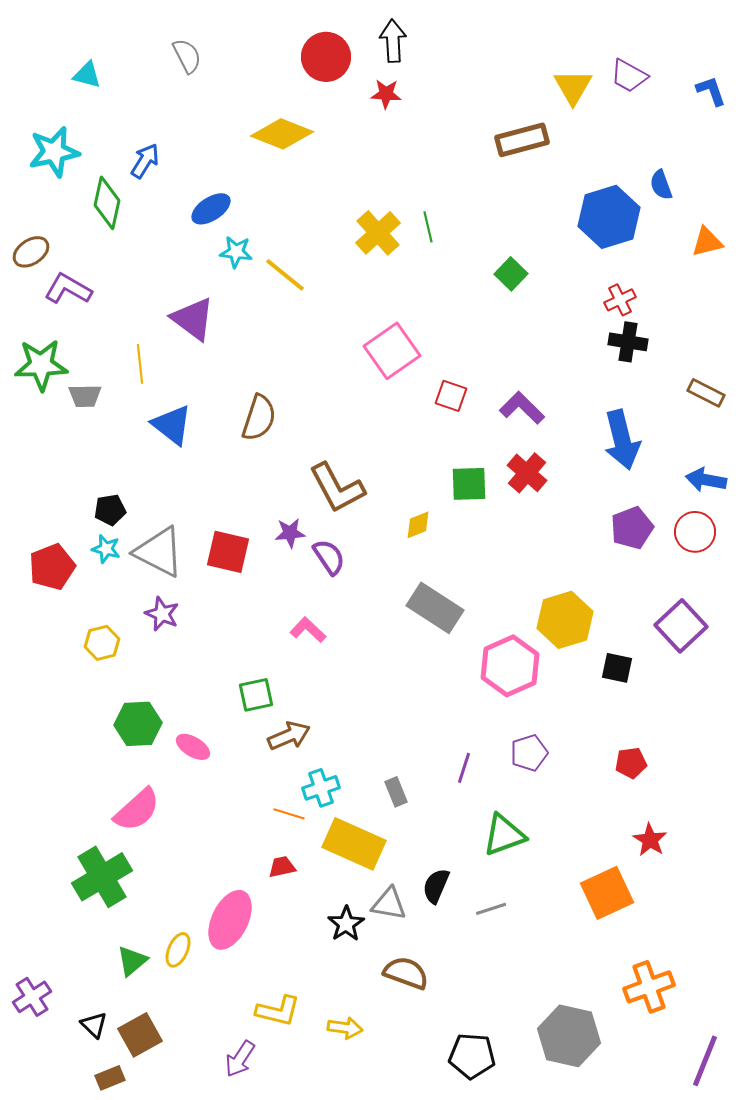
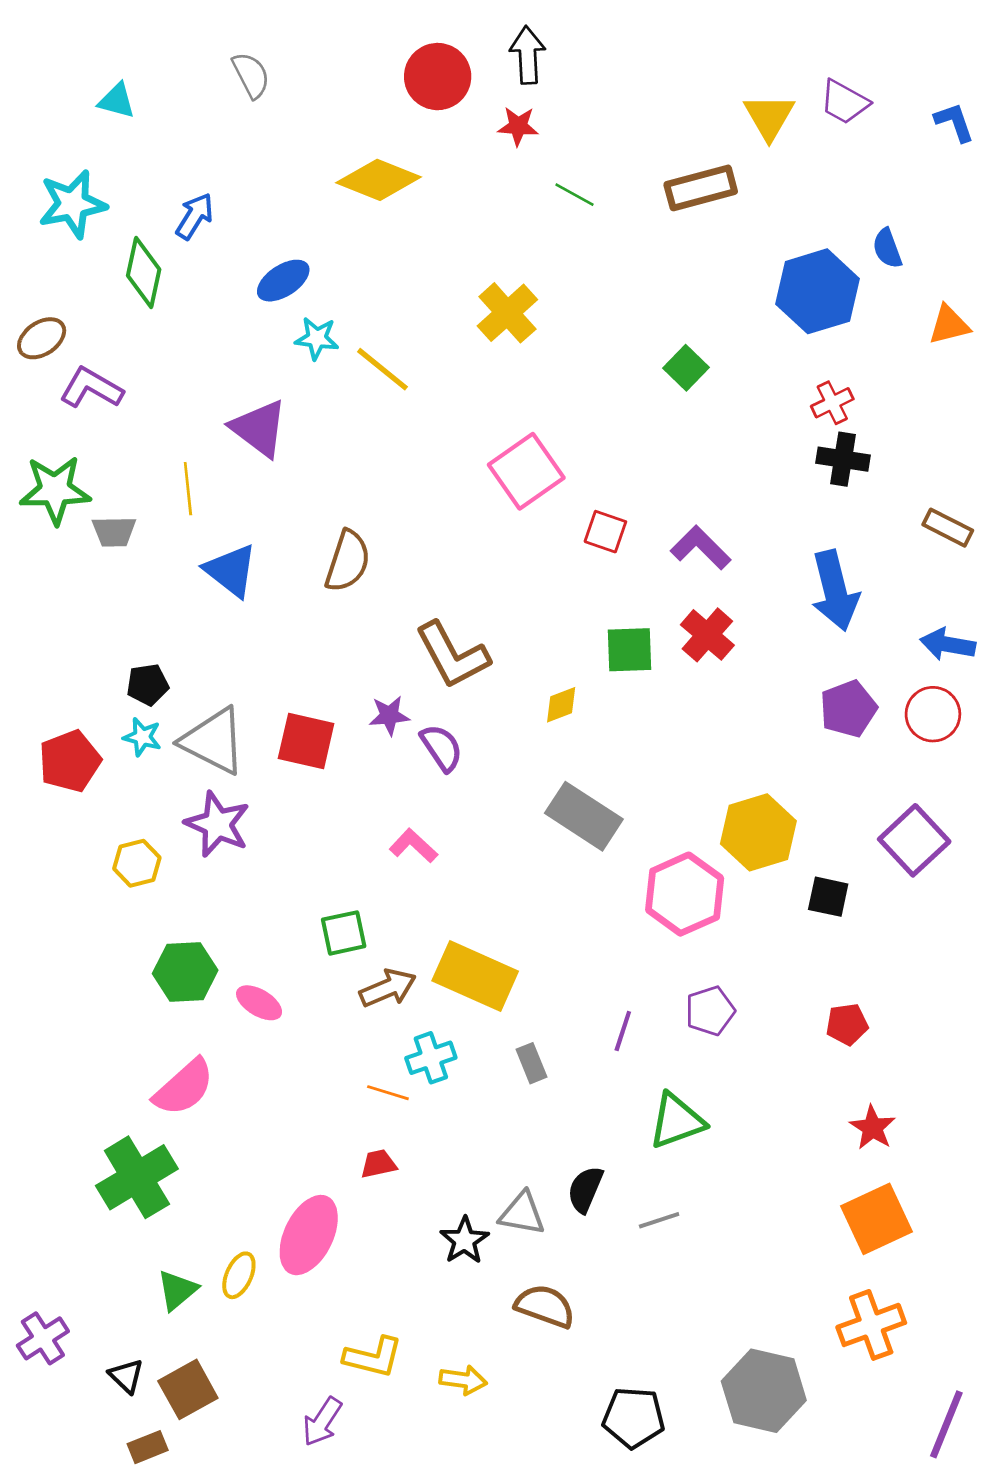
green line: (428, 227) -> (575, 195), moved, turned -48
purple star: (162, 614) -> (217, 824), size x1.4
yellow rectangle: (354, 844) -> (475, 976), moved
orange square: (607, 893) -> (877, 1219), moved

